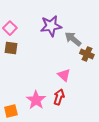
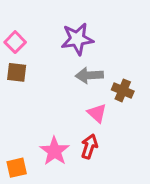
gray arrow: (73, 39) -> (89, 75), moved, turned -42
brown cross: (87, 54) -> (123, 90), moved

